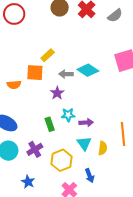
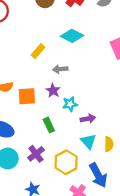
cyan diamond: (88, 70) -> (72, 36), moved
orange square: (35, 73) -> (27, 96), moved
cyan star: (68, 115) -> (70, 104), moved
blue arrow: (90, 176) -> (98, 175), size x1.6

